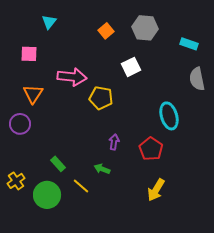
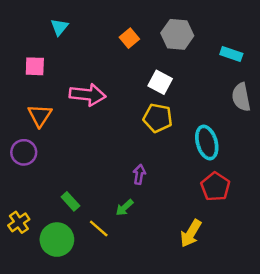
white square: (131, 67) -> (160, 82), turned -36
yellow pentagon: (101, 98) -> (158, 118), moved
red pentagon: (151, 149) -> (215, 187), moved
green arrow: (102, 169) -> (124, 208), turned -63

